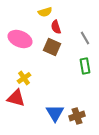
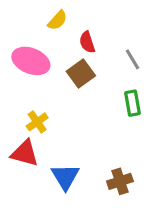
yellow semicircle: (45, 12) -> (57, 20), moved, turned -32
brown square: (52, 47) -> (81, 73), turned 30
blue triangle: (55, 113) -> (65, 177), moved

